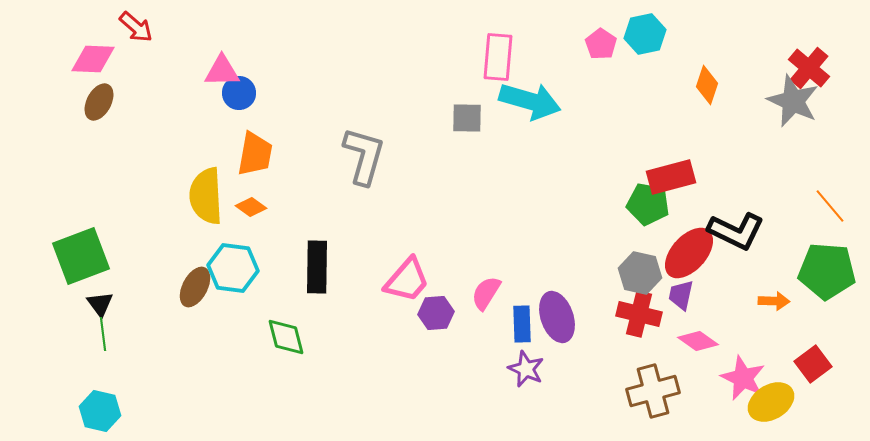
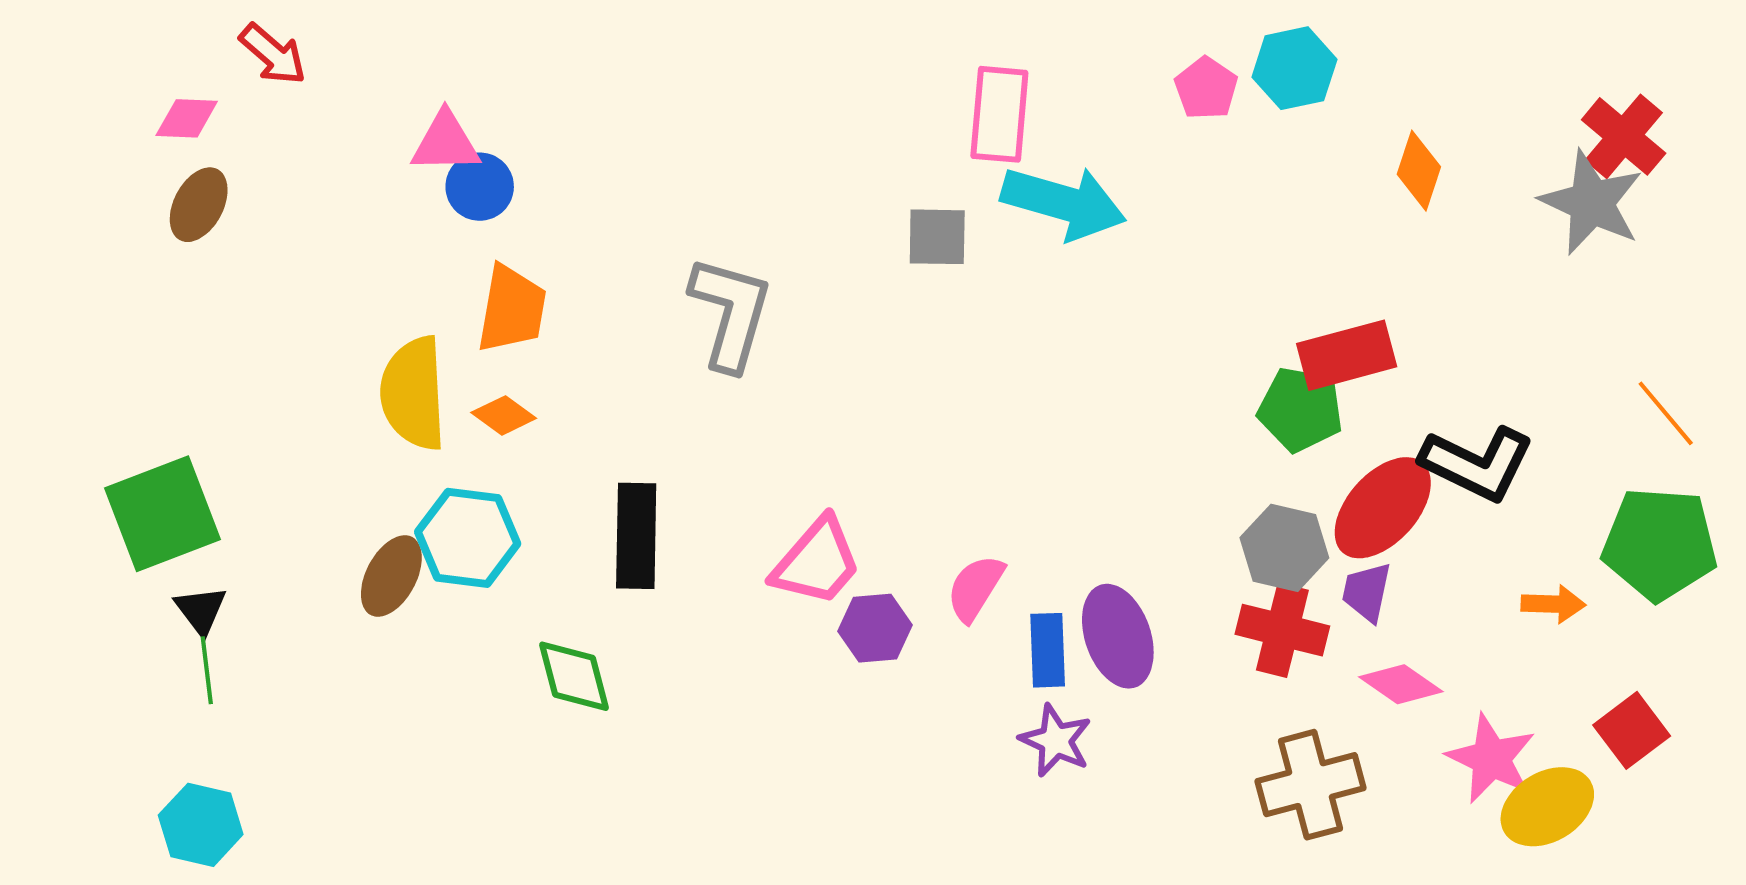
pink diamond: (93, 59) -> (187, 118), size x0.7

